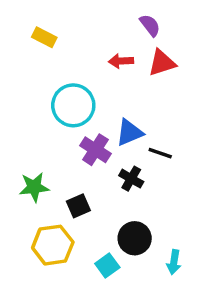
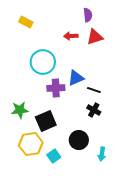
purple semicircle: (150, 25) -> (88, 15), turned 32
purple cross: (95, 150) -> (56, 88), turned -36
black cross: (131, 179) -> (94, 110), moved
black square: (78, 206) -> (46, 121), size x1.5
cyan square: (107, 266) -> (54, 156), moved

